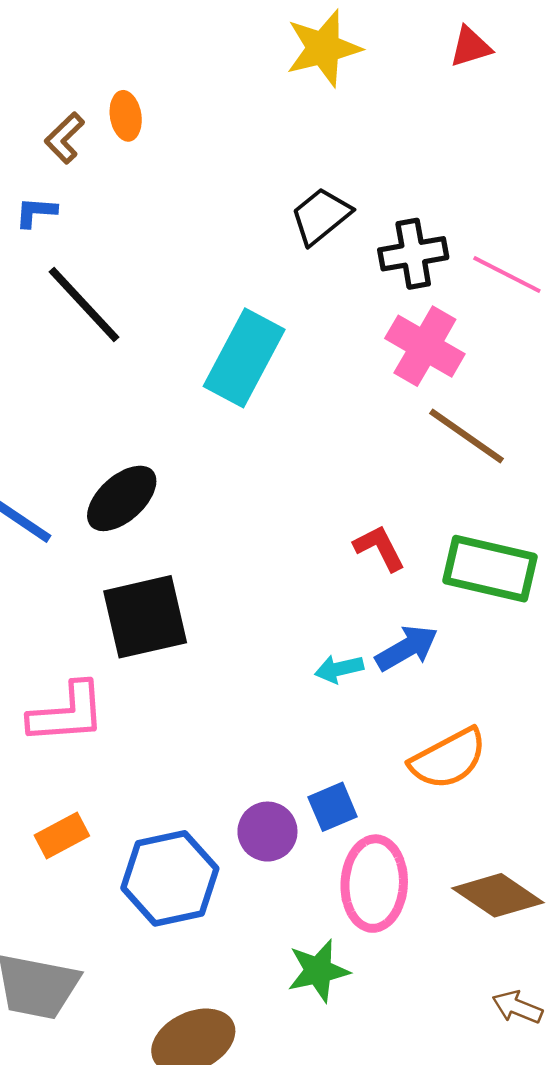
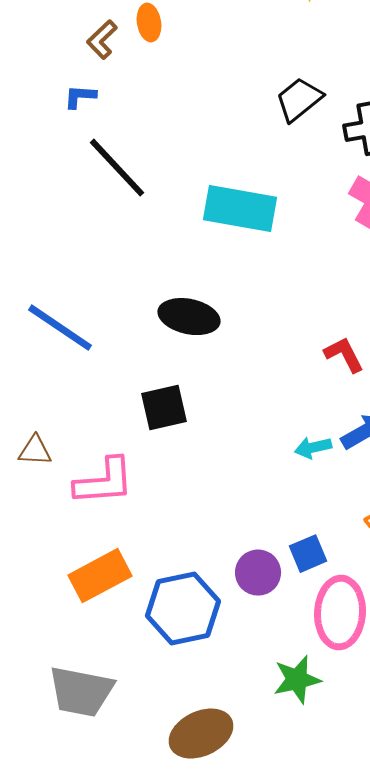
cyan rectangle: (244, 358) -> (240, 209), turned 72
black ellipse: (122, 498) -> (189, 317), moved, turned 54
black square: (145, 617) -> (164, 408), size x0.7
orange rectangle: (62, 835) -> (100, 576), size x1.5

